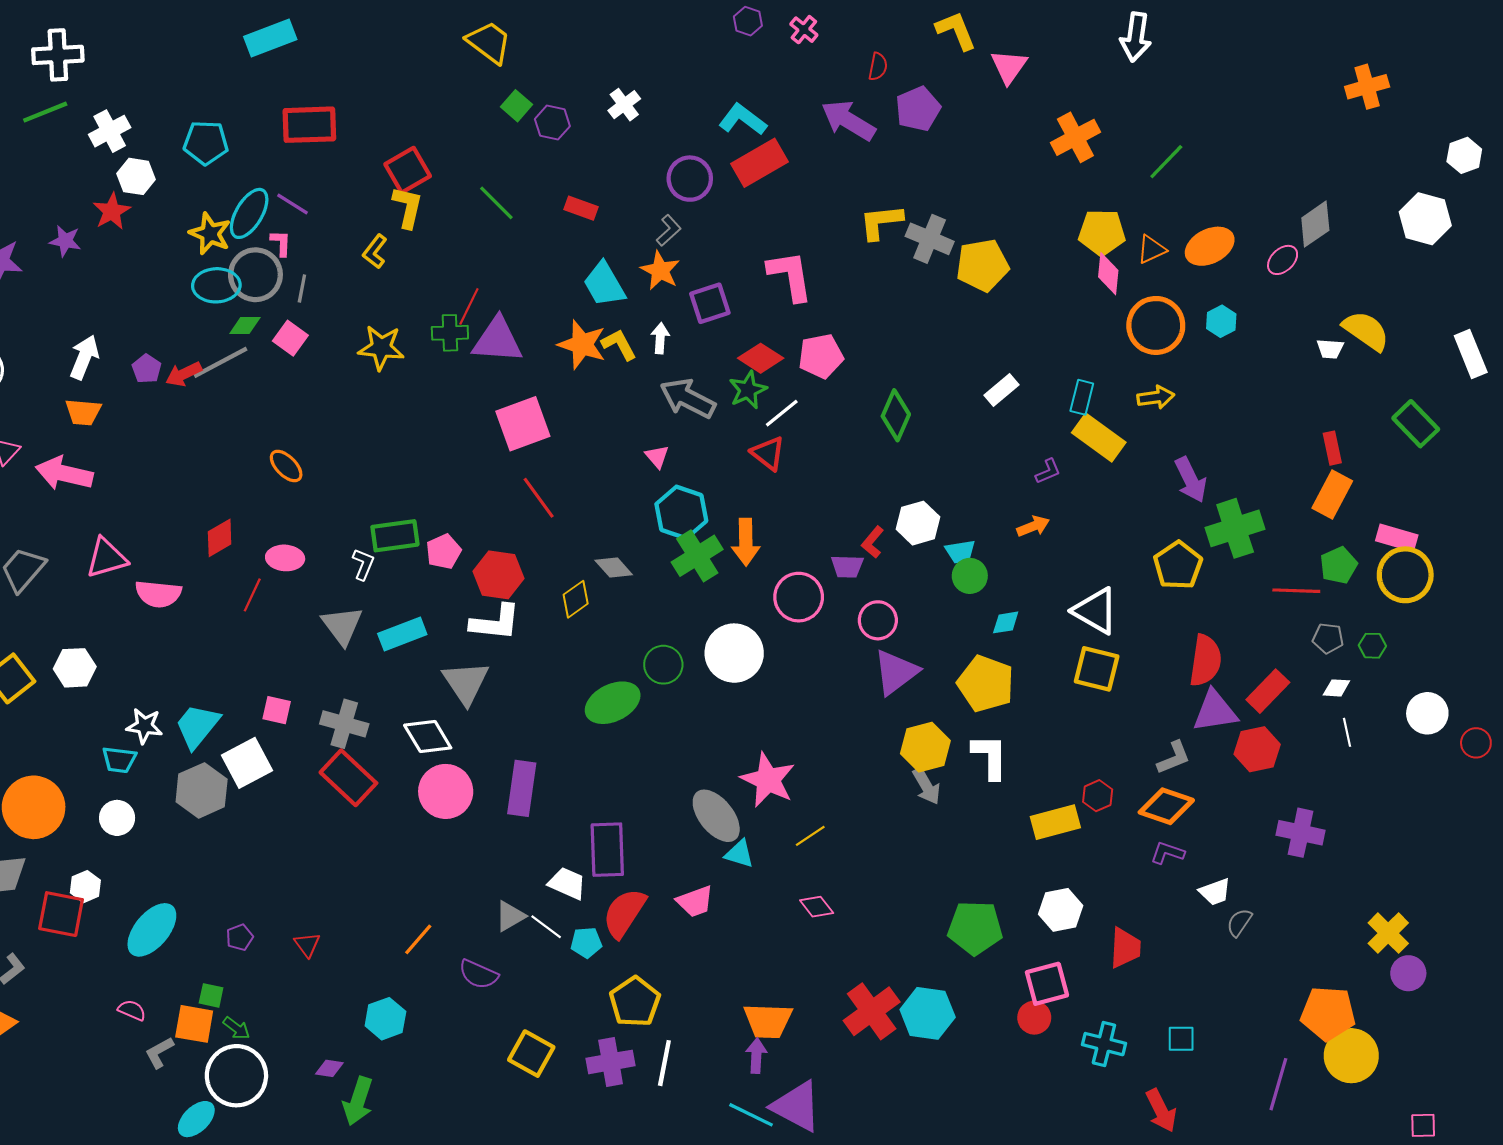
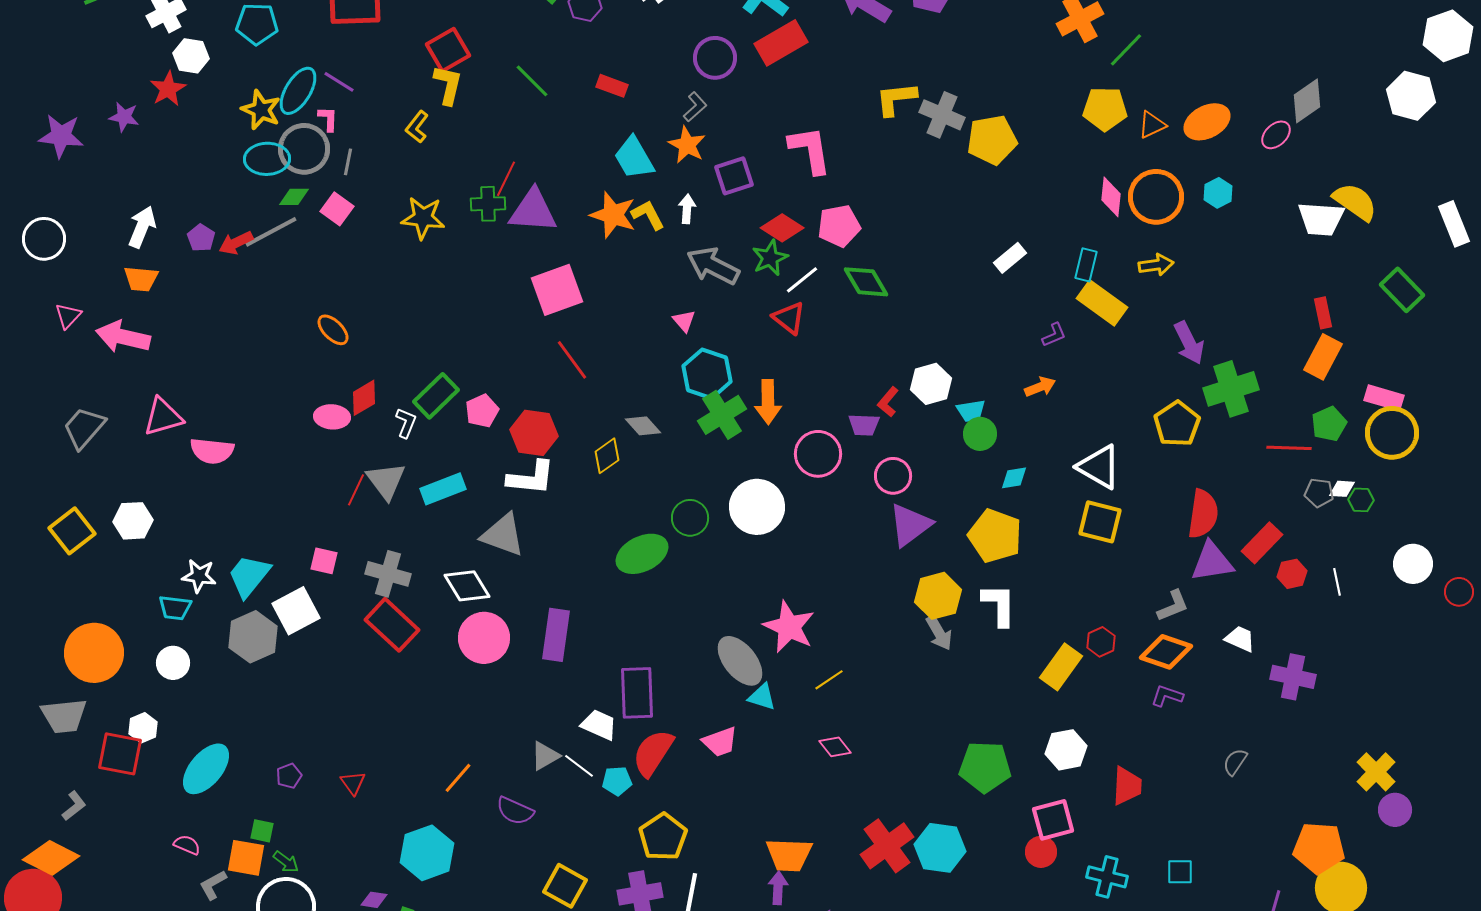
white hexagon: (1464, 155) -> (1448, 36), size x1.5
green line: (1166, 162) -> (1126, 50), moved
pink diamond: (1108, 274) -> (1111, 197), moved
white trapezoid: (1330, 349) -> (1321, 219), size x1.8
green diamond: (896, 415) -> (866, 282), moved, turned -54
green rectangle: (395, 536) -> (436, 396), turned -36
red diamond: (220, 538) -> (364, 398), moved
red line: (252, 595) -> (356, 490), moved
gray triangle: (466, 683) -> (503, 535), turned -36
white diamond: (1336, 688) -> (1342, 489), moved
red hexagon: (1257, 749) -> (1292, 574), moved, size x0.7
yellow rectangle: (1055, 822) -> (1061, 667), turned -39
white trapezoid: (1215, 892) -> (1240, 639), moved, turned -136
cyan hexagon: (385, 1019) -> (427, 853), size x1.4

